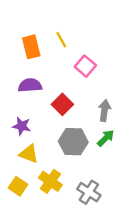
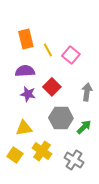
yellow line: (61, 40) -> (48, 50), moved
purple star: (22, 126) -> (28, 94), moved
green arrow: (106, 138) -> (84, 127), moved
yellow triangle: (29, 154) -> (24, 128), turned -30

